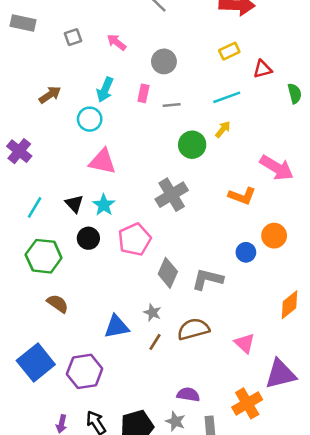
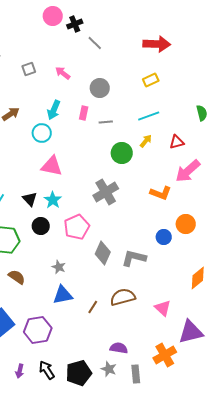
red triangle: (263, 69) -> (177, 142), moved
pink arrow: (277, 168) -> (188, 171), turned 108
gray star: (152, 313) -> (59, 267), moved

